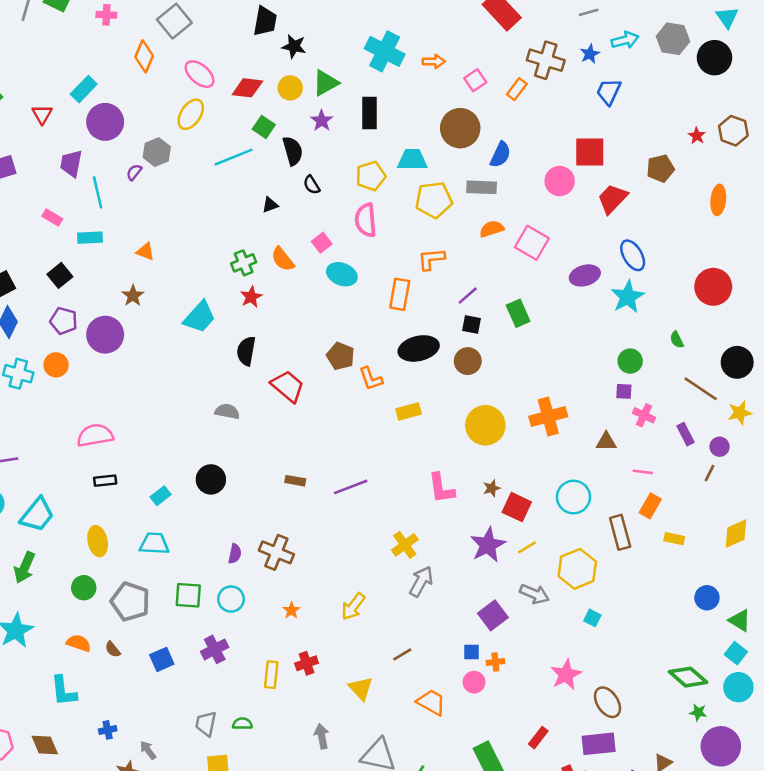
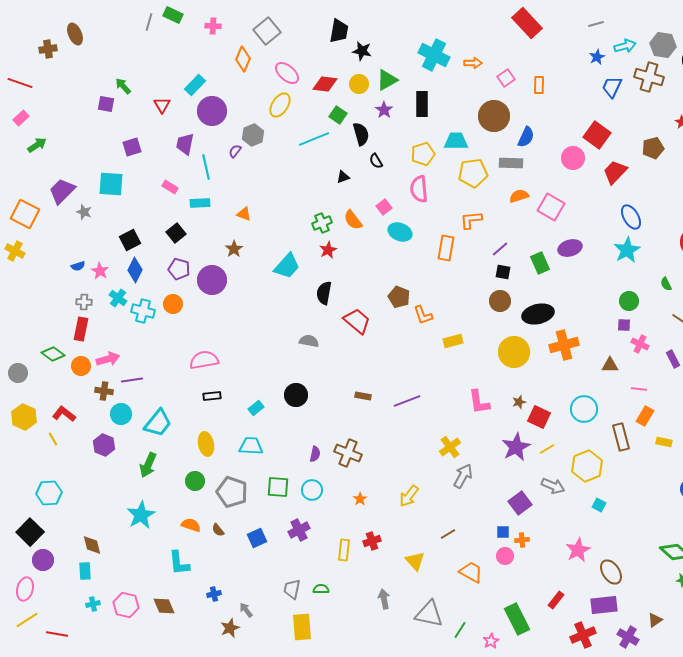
brown cross: (546, 60) -> (649, 77), moved
orange rectangle: (517, 89) -> (539, 85), turned -36
red square: (590, 152) -> (597, 135), turned 36
purple ellipse: (585, 275) -> (570, 248), moved
black ellipse: (419, 348) -> (538, 314), moved

